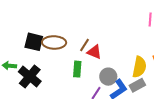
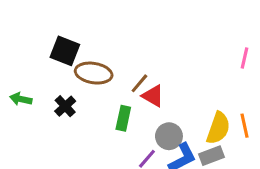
black square: (34, 42) -> (65, 51), moved
black cross: (30, 76) -> (65, 106), moved, size x0.6

